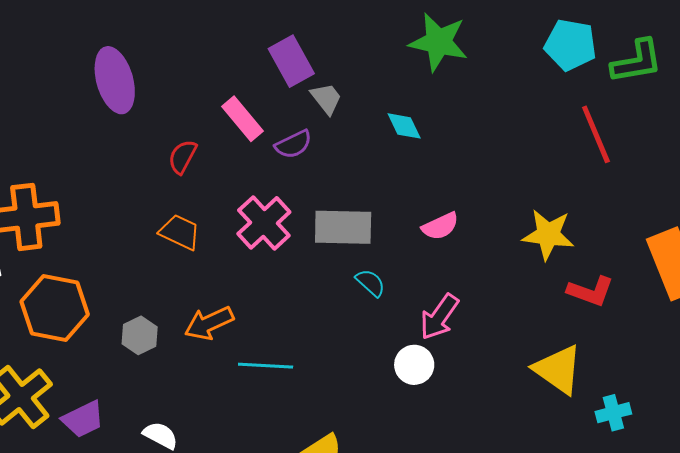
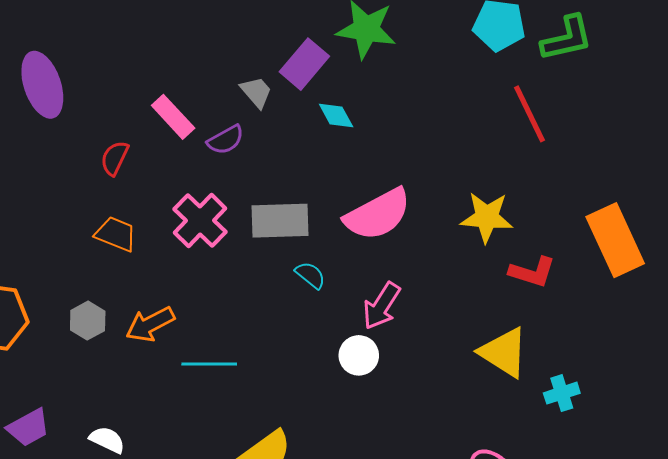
purple rectangle: (291, 61) -> (304, 64), moved, turned 72
pink semicircle: (440, 226) -> (378, 214), size x1.8
gray hexagon: (140, 335) -> (88, 321), moved

